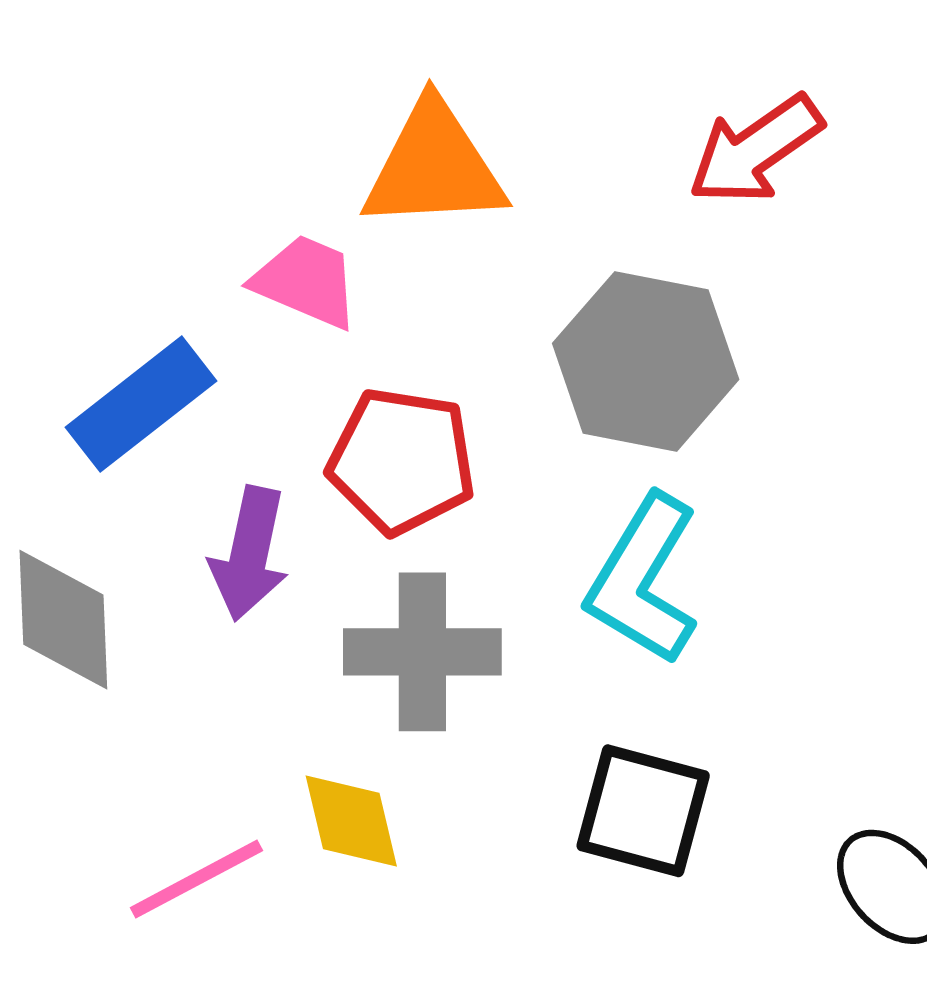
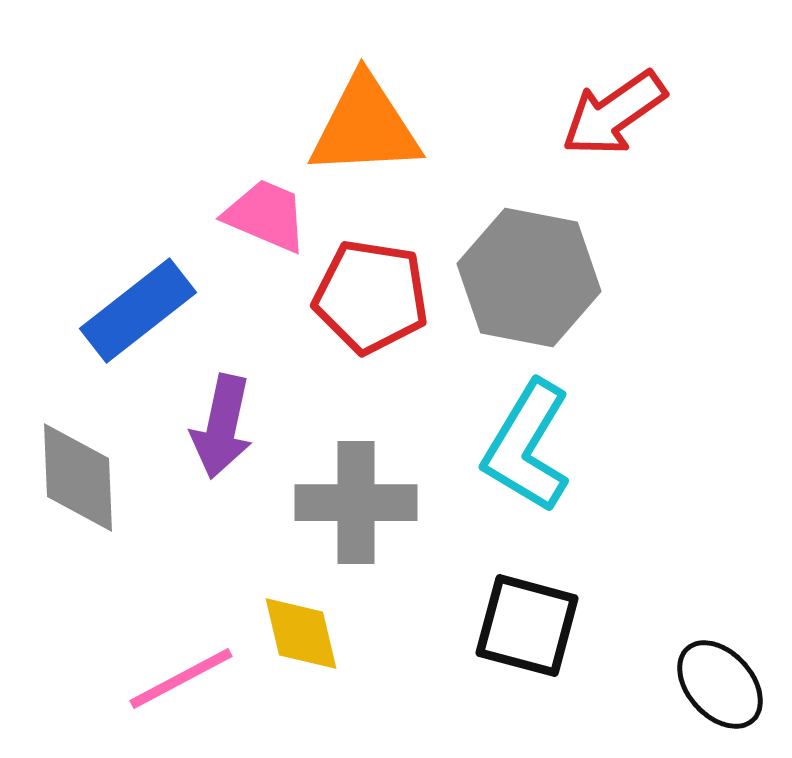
red pentagon: (402, 461) -> (371, 297), moved

